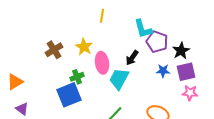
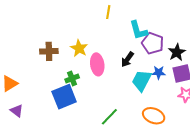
yellow line: (102, 16) -> (108, 12), moved
brown cross: (54, 50) -> (49, 51), turned 30
cyan trapezoid: (119, 79) -> (142, 81), moved

